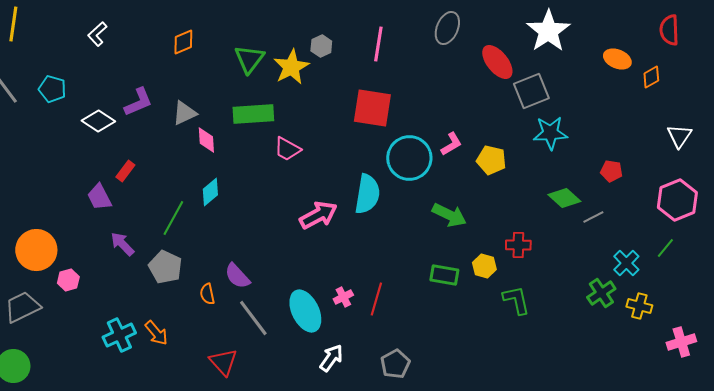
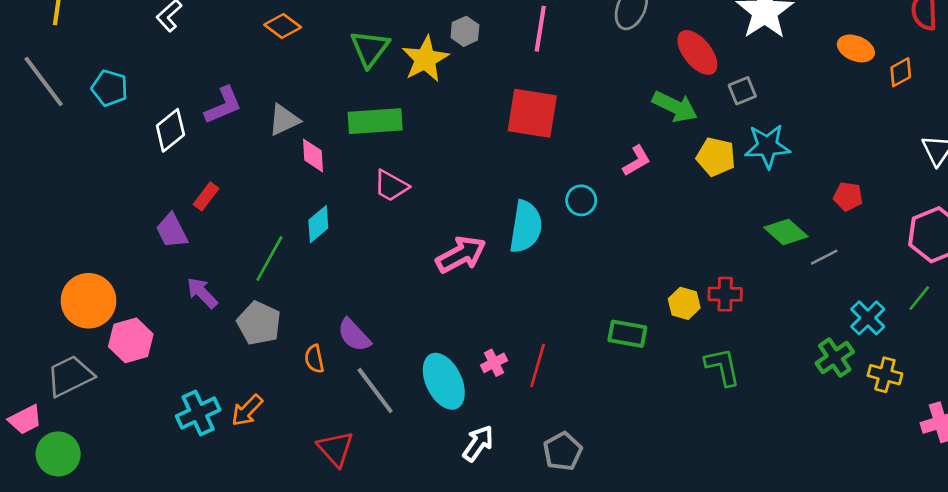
orange diamond: (183, 42) -> (283, 26), turned 60
gray square: (531, 91) -> (742, 91), size x0.6
white diamond: (98, 121) -> (170, 130), turned -72
pink trapezoid: (287, 149) -> (391, 186), moved
cyan circle: (409, 158) -> (581, 200), moved, size x0.5
yellow pentagon: (491, 160) -> (716, 157), moved
green arrow: (449, 215) -> (675, 107), moved
yellow hexagon: (484, 266) -> (684, 303), moved
pink hexagon: (68, 280) -> (131, 340), size x1.5
orange arrow: (156, 333) -> (247, 410), turned 84

